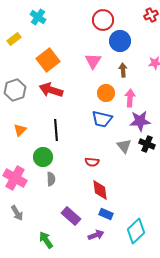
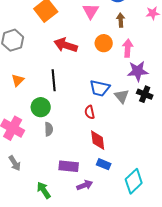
red arrow: (51, 90) -> (66, 45), moved
blue trapezoid: (102, 119) -> (100, 88), moved
red semicircle: (92, 162) -> (90, 112), turned 72
purple rectangle: (71, 216) -> (69, 166), turned -36
purple arrow: (96, 235) -> (85, 185), moved

